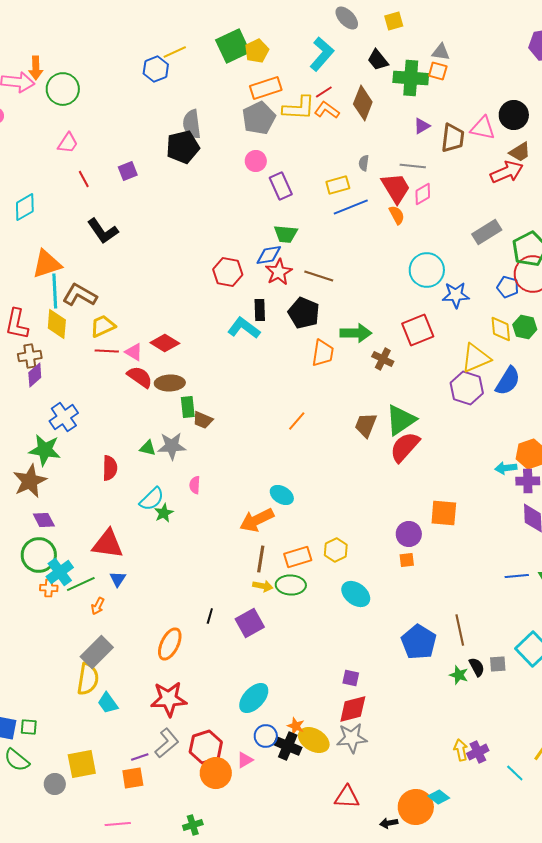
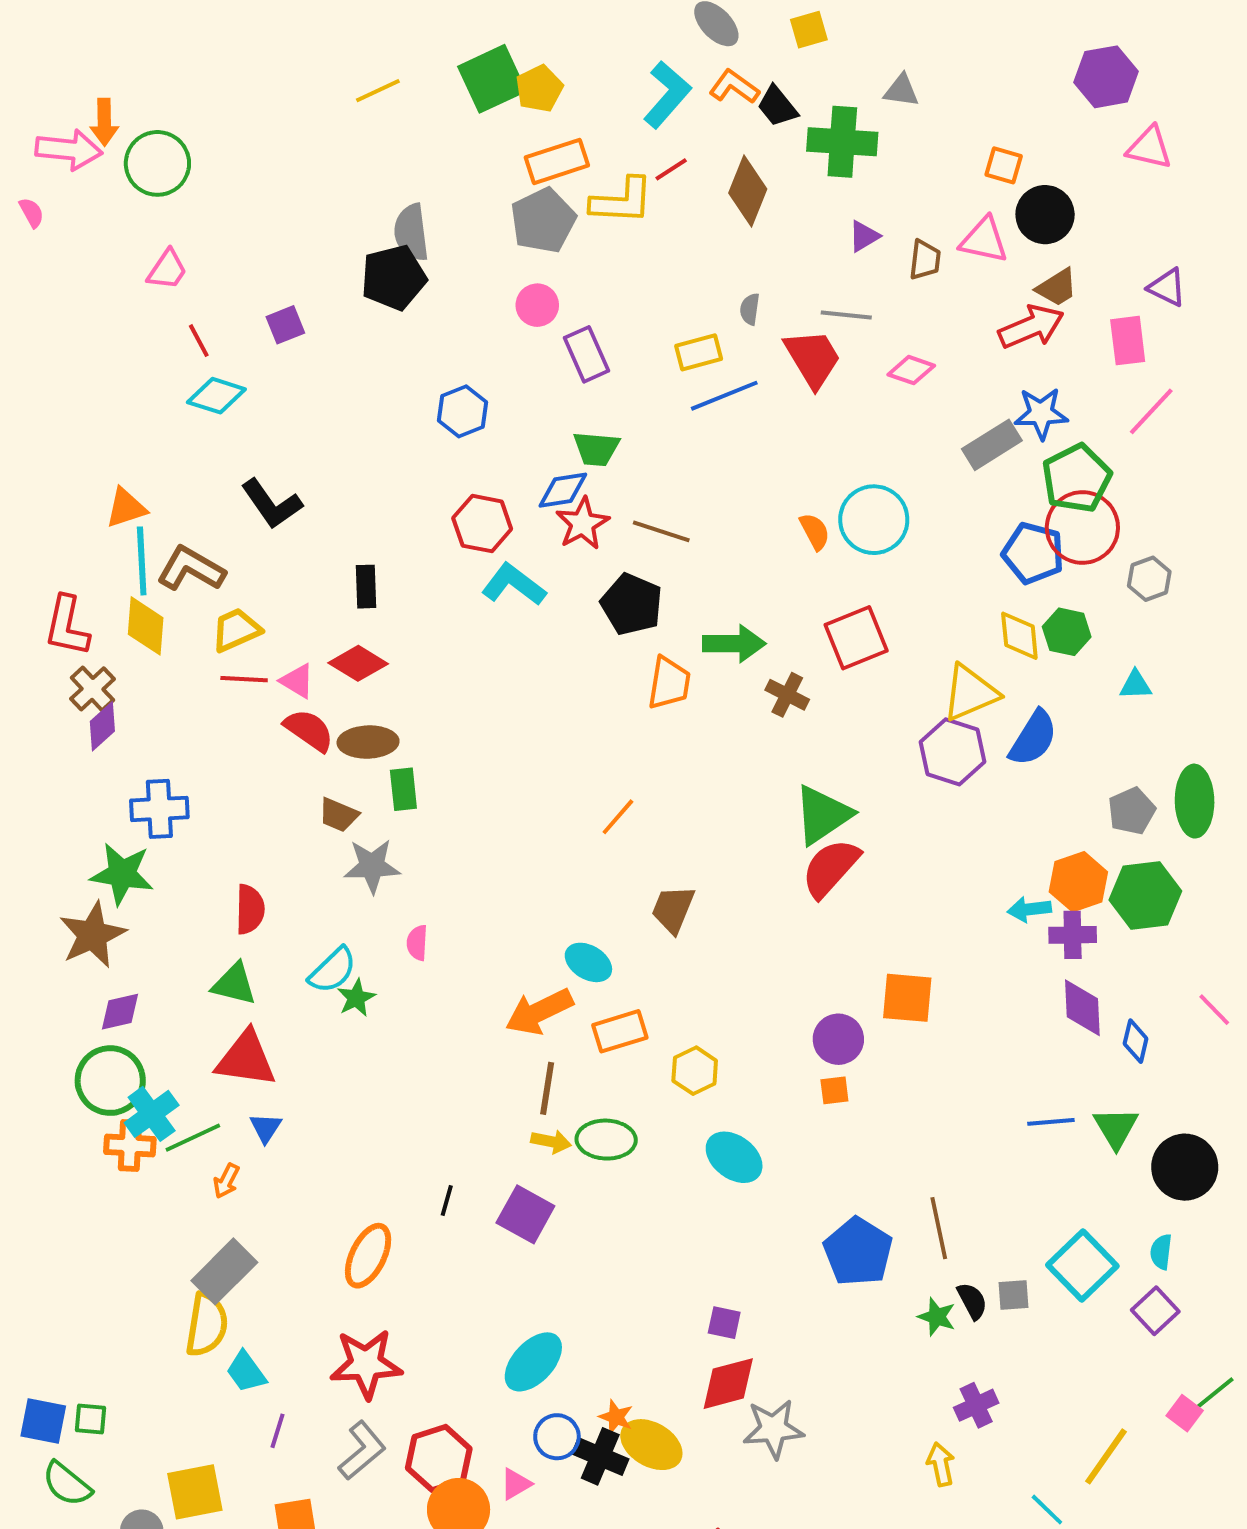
blue hexagon: (156, 69) -> (462, 411), moved
orange square: (438, 71) -> (1004, 165), moved
orange L-shape: (327, 110) -> (734, 87), moved
brown trapezoid: (453, 138) -> (925, 260), size x0.7
pink diamond: (423, 194) -> (911, 370), moved, turned 50
cyan diamond: (25, 207) -> (216, 396), moved, turned 48
orange semicircle: (397, 215) -> (815, 531), moved
black L-shape: (103, 231) -> (272, 504), moved
orange triangle: (47, 264) -> (126, 508), size x0.7
blue pentagon: (508, 287) -> (1033, 553), size x1.4
blue star: (456, 295) -> (1041, 413), moved
black rectangle: (260, 310) -> (366, 587), moved
cyan L-shape: (244, 328) -> (514, 585), moved
brown cross: (30, 356) -> (92, 689), turned -35
blue cross: (64, 417) -> (159, 809), turned 32
brown trapezoid: (203, 420) -> (338, 815), moved
brown trapezoid: (366, 425) -> (673, 909), moved
green triangle: (148, 448) -> (234, 984), moved, size x1.4
purple diamond: (44, 520) -> (120, 1012), turned -75
orange rectangle: (298, 557) -> (620, 1031), moved
orange cross: (49, 588) -> (130, 1145), size x1.4
purple square: (250, 623) -> (525, 1214), turned -32
gray star: (352, 738) -> (773, 1429), moved
purple cross: (478, 752) -> (976, 1405), moved
purple line: (140, 757) -> (277, 1431), moved, turned -54

